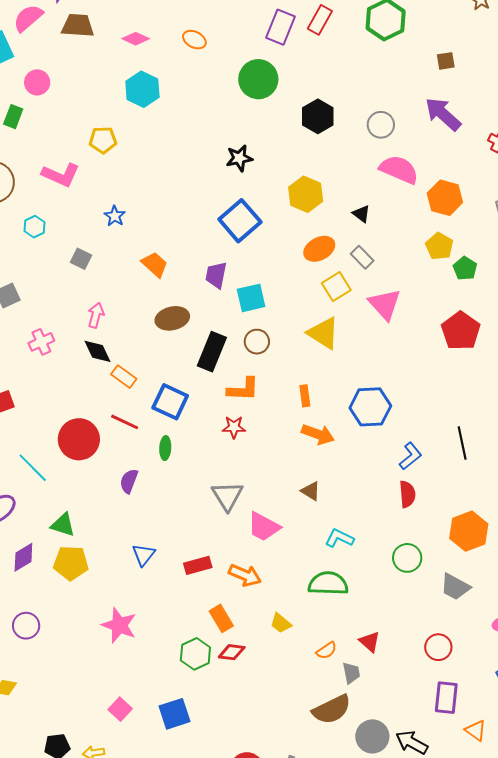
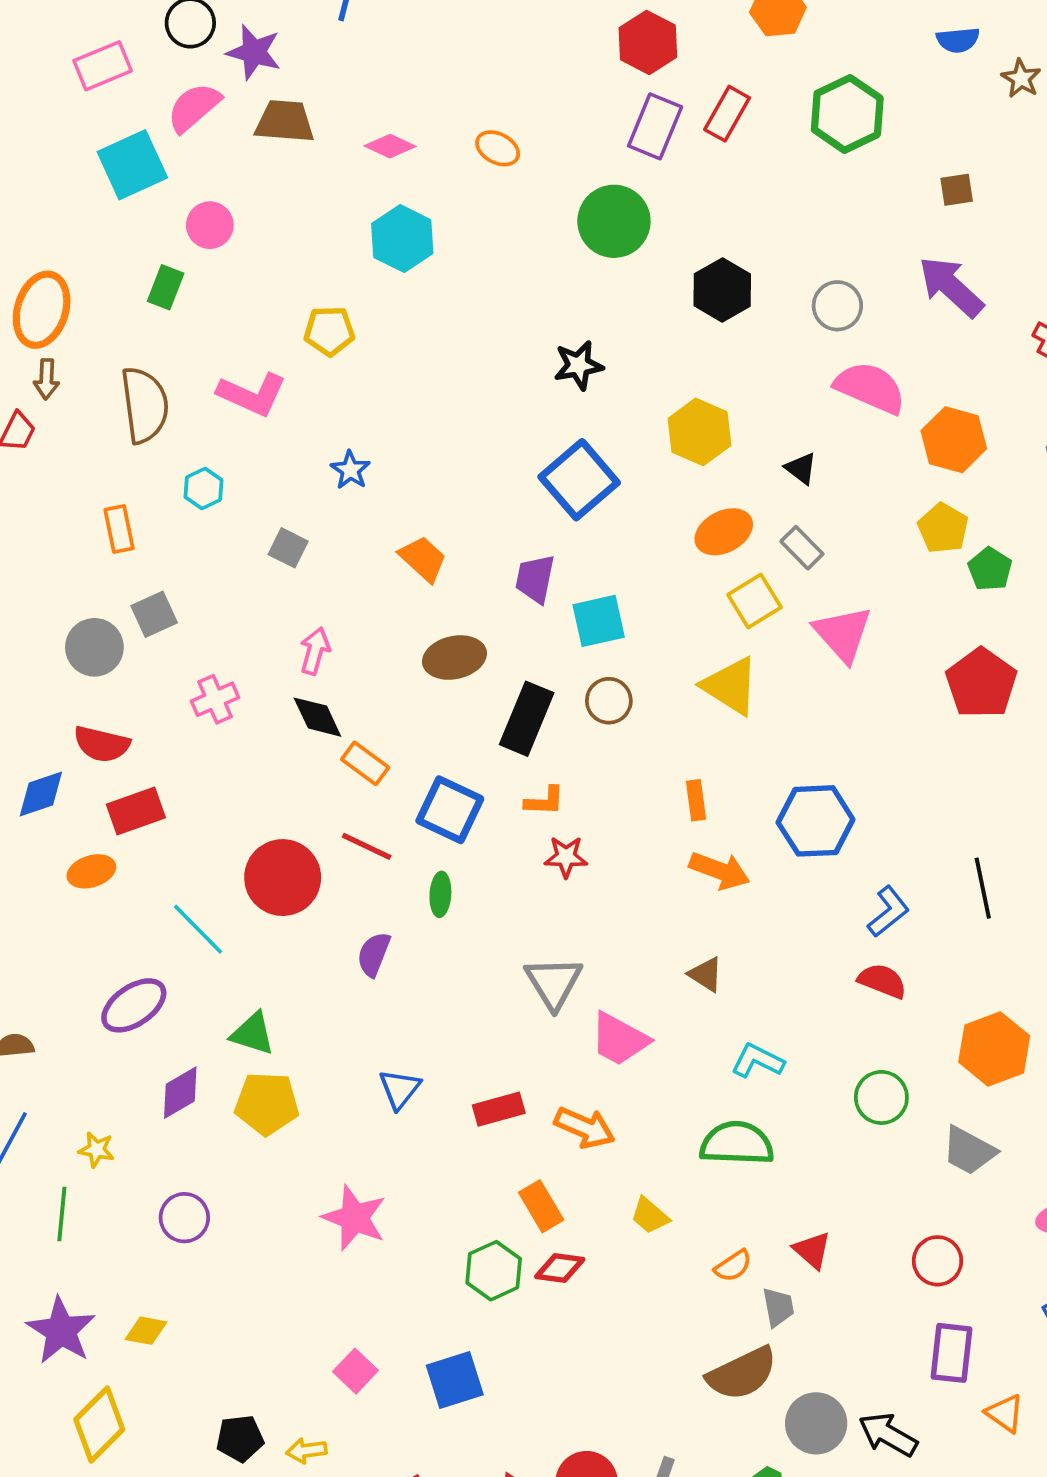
orange L-shape: (243, 389) -> (545, 801), moved, size x0.7
red semicircle: (407, 494) -> (882, 981), turned -64

